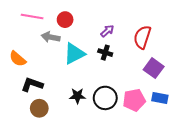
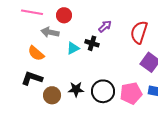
black cross: (105, 53) -> (92, 43), moved
cyan triangle: (74, 54) -> (73, 48), size x0.6
orange semicircle: (18, 59) -> (36, 53), moved
brown circle: (39, 108) -> (52, 95), moved

